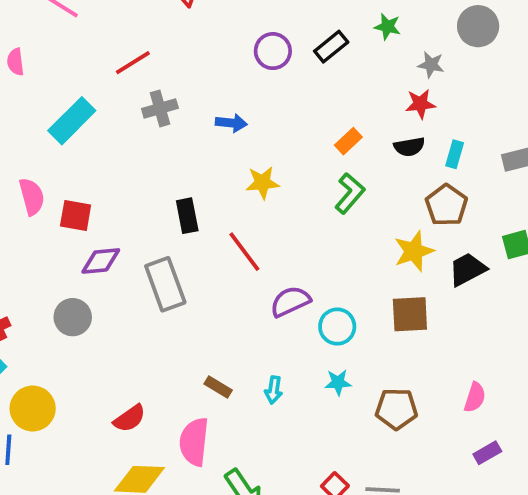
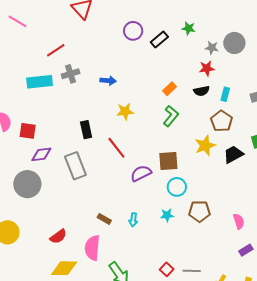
gray circle: (478, 26) -> (234, 43), moved
purple circle: (273, 51) -> (133, 31), moved
cyan rectangle: (72, 121) -> (40, 82), moved, turned 40
brown square: (410, 314) -> (168, 161), moved
gray circle: (73, 317) -> (27, 184), size x1.4
cyan circle: (337, 327) -> (177, 187), moved
pink semicircle: (475, 397) -> (239, 221), turned -35
brown pentagon: (396, 409) -> (200, 211), moved

